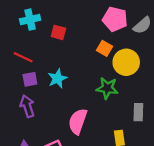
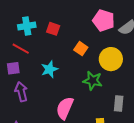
cyan cross: (30, 20) -> (27, 26), moved
orange square: (105, 48) -> (81, 49), moved
purple square: (30, 79) -> (13, 68), moved

